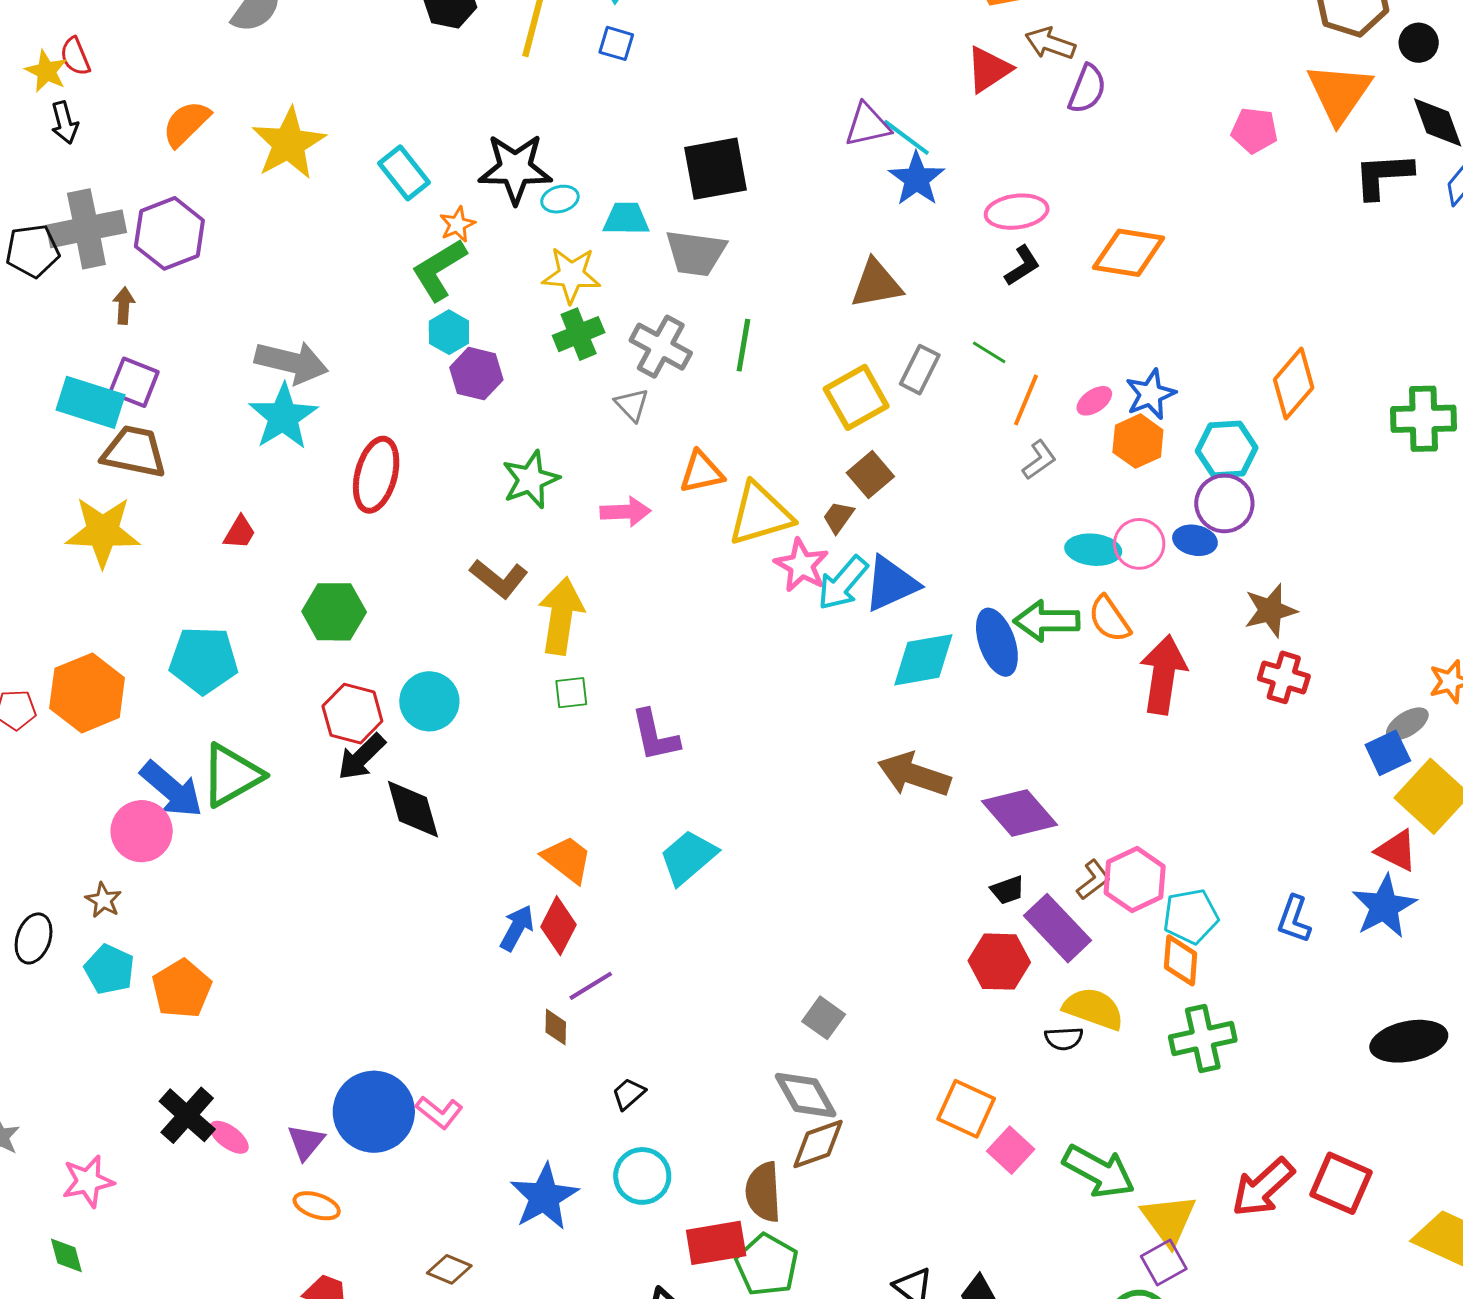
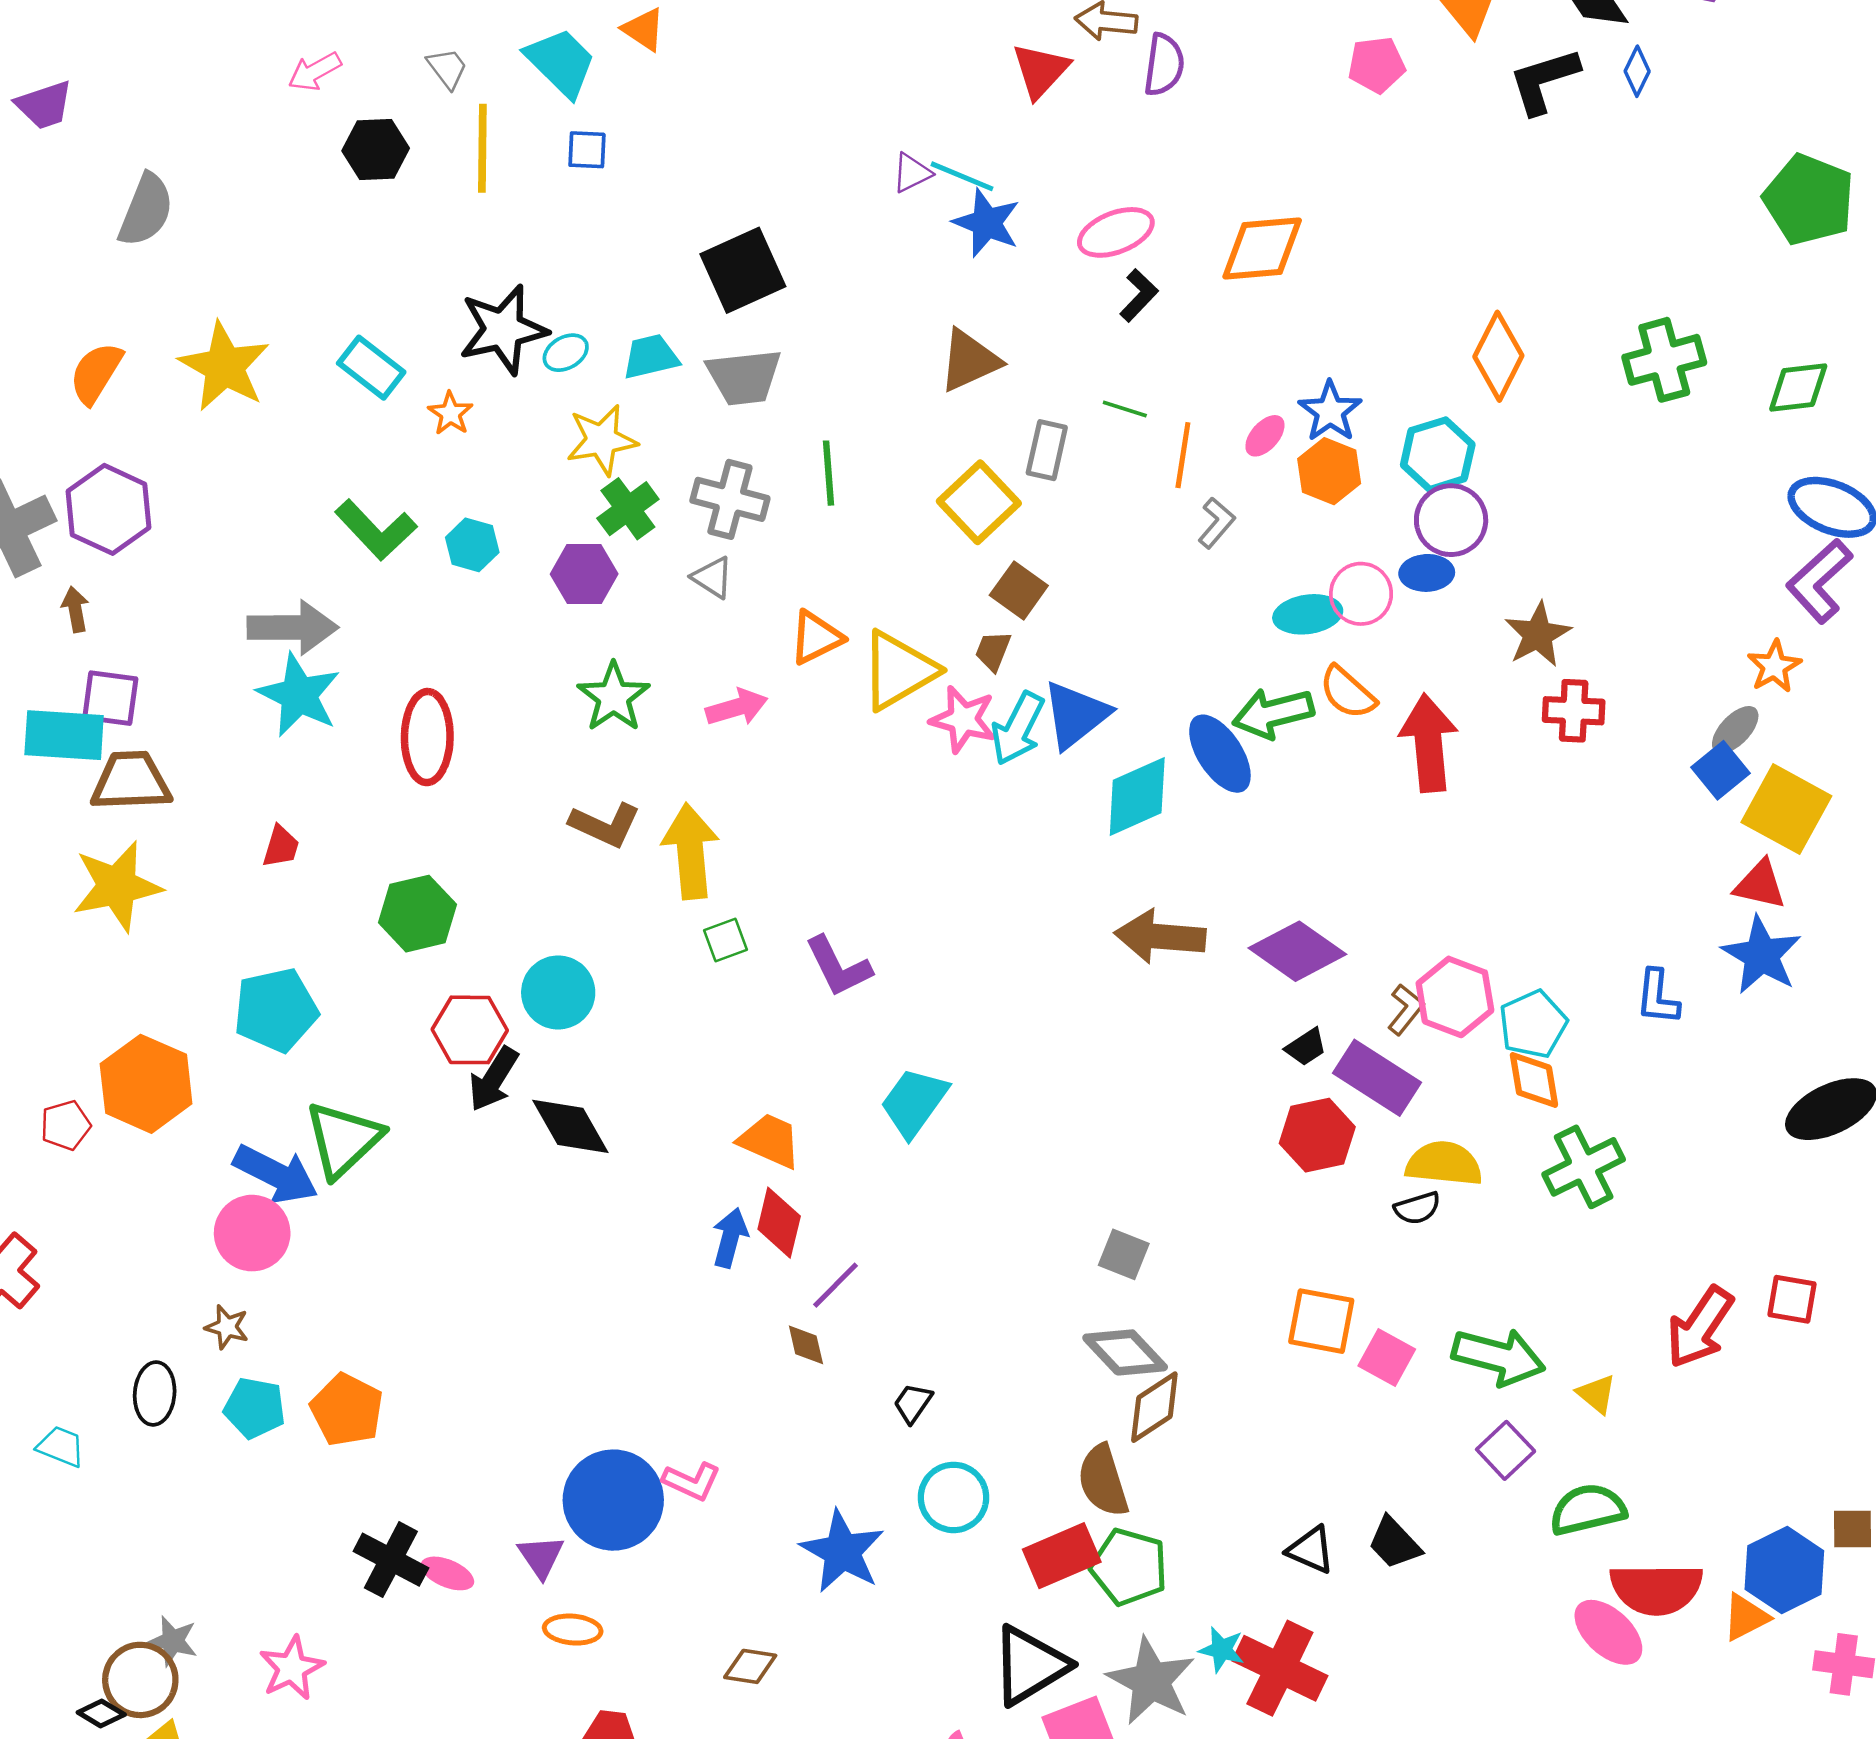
purple triangle: (868, 125) -> (912, 173), size x0.7
green L-shape: (439, 270) -> (376, 530), moved, turned -88
purple hexagon: (476, 374) -> (584, 574), moved
red square: (1341, 1183) -> (1792, 1299), size x0.7
yellow triangle: (1169, 1220) -> (1597, 1394), size x0.6
purple square: (1164, 1262) -> (1506, 1450), moved

